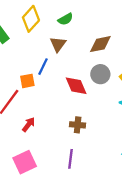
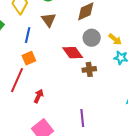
blue line: (43, 67) -> (28, 35), moved
brown cross: (78, 125) -> (89, 69), moved

